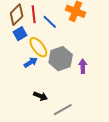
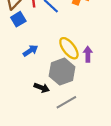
yellow ellipse: (38, 47) -> (69, 48), moved
gray hexagon: (61, 59) -> (62, 72), moved

